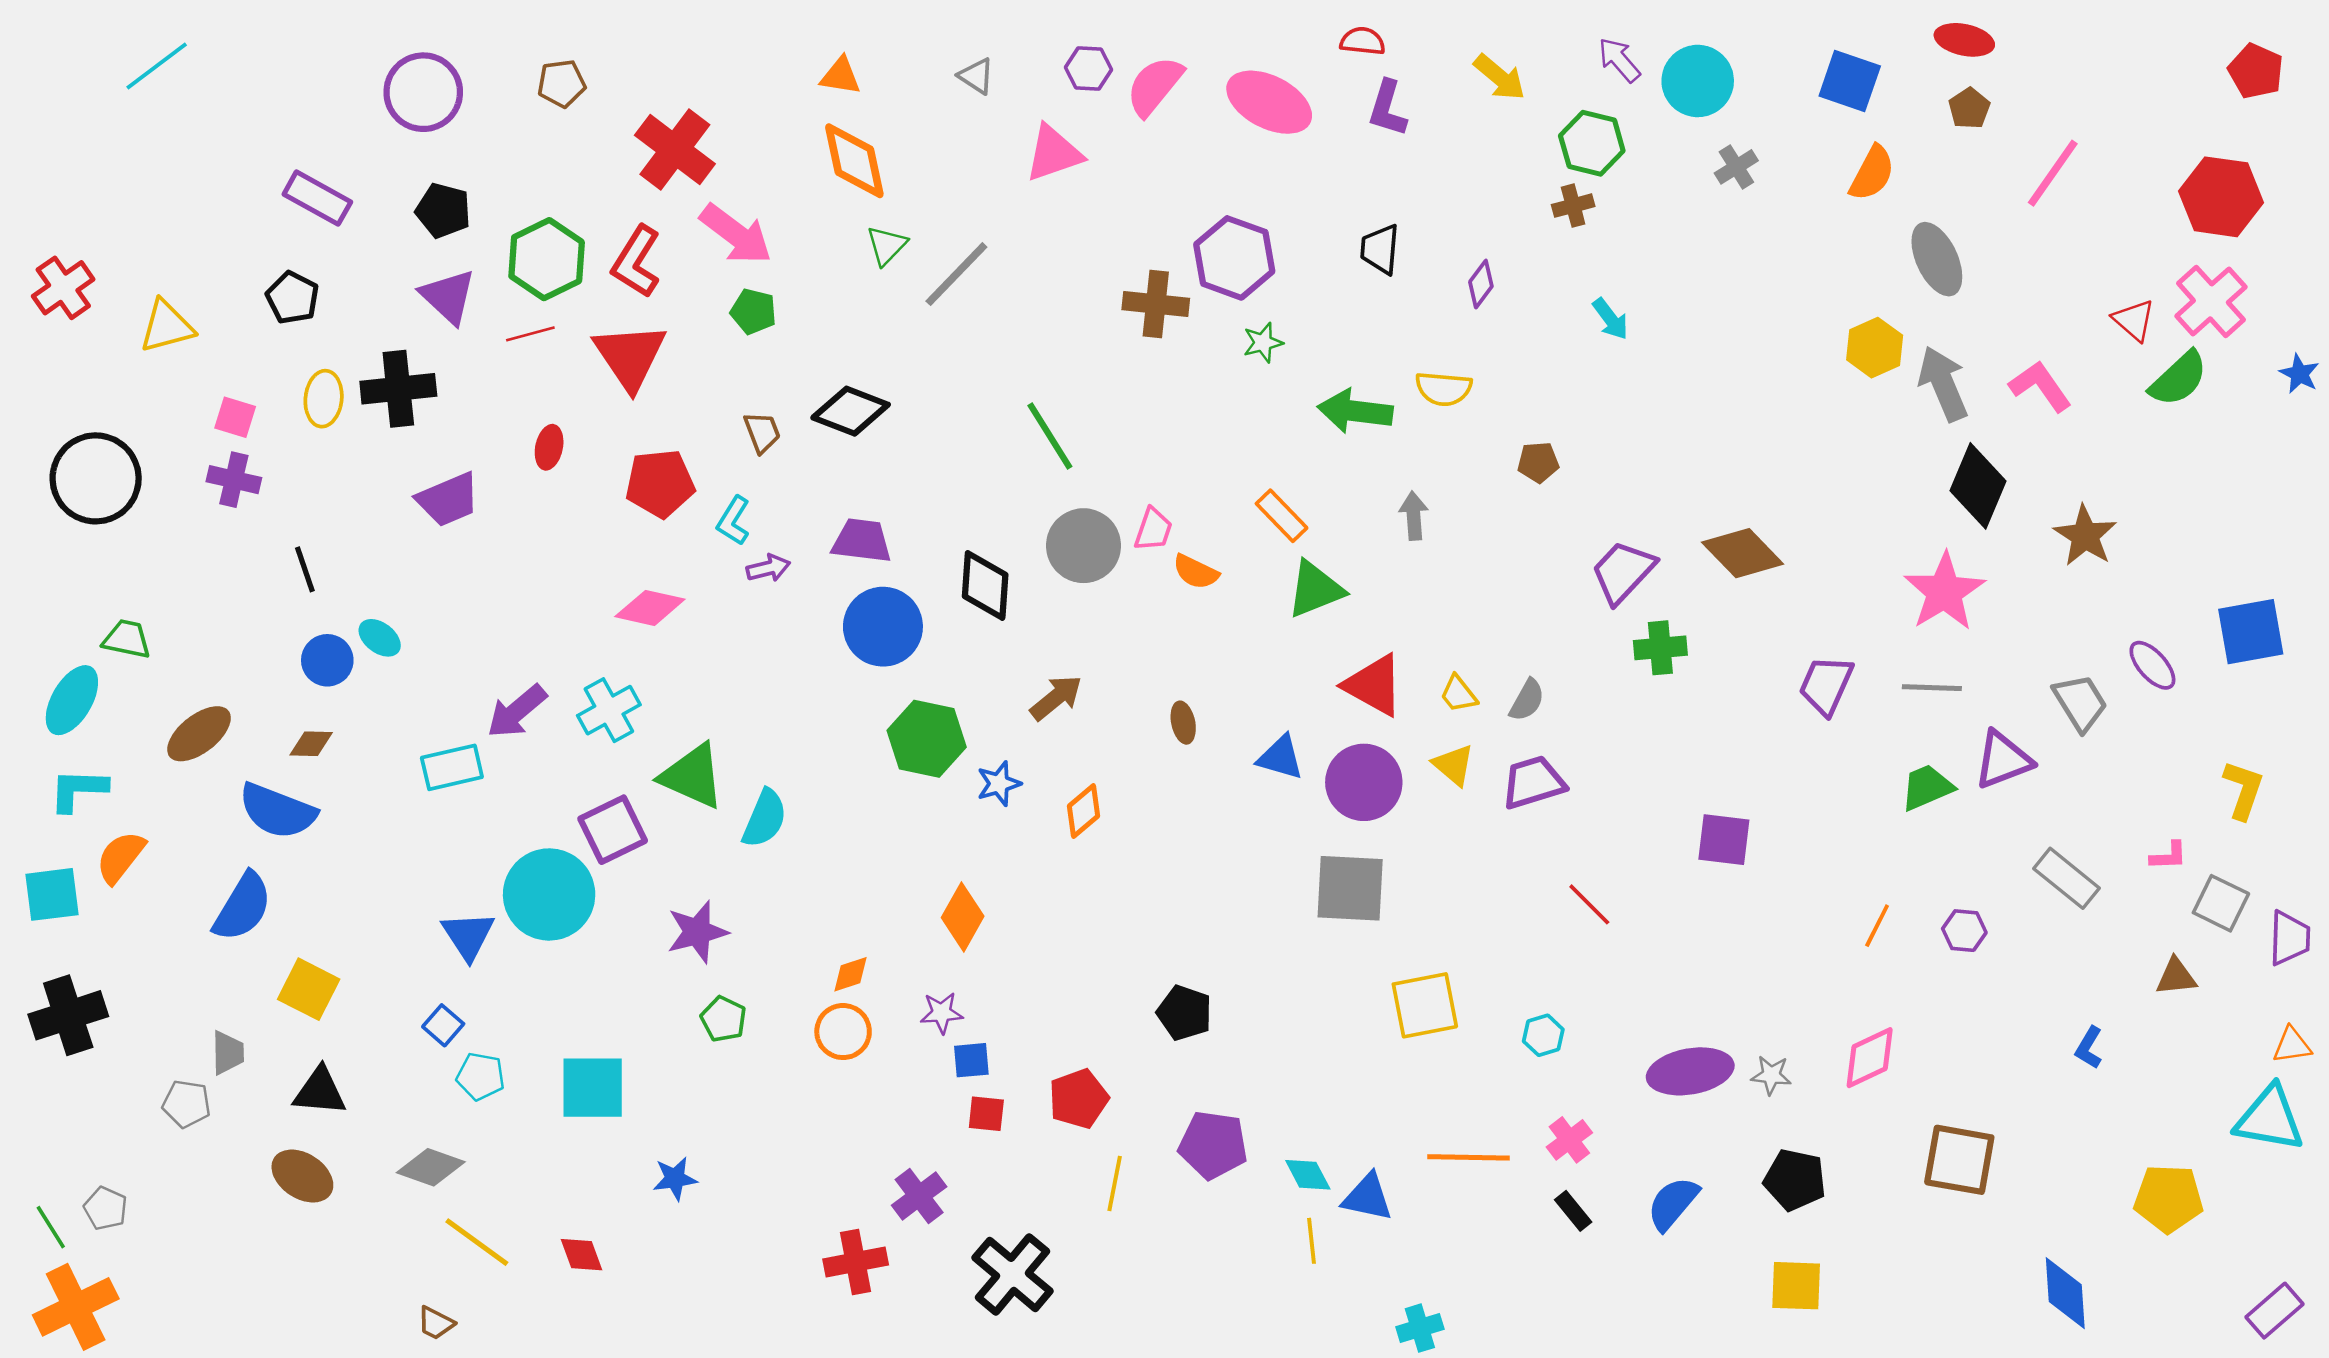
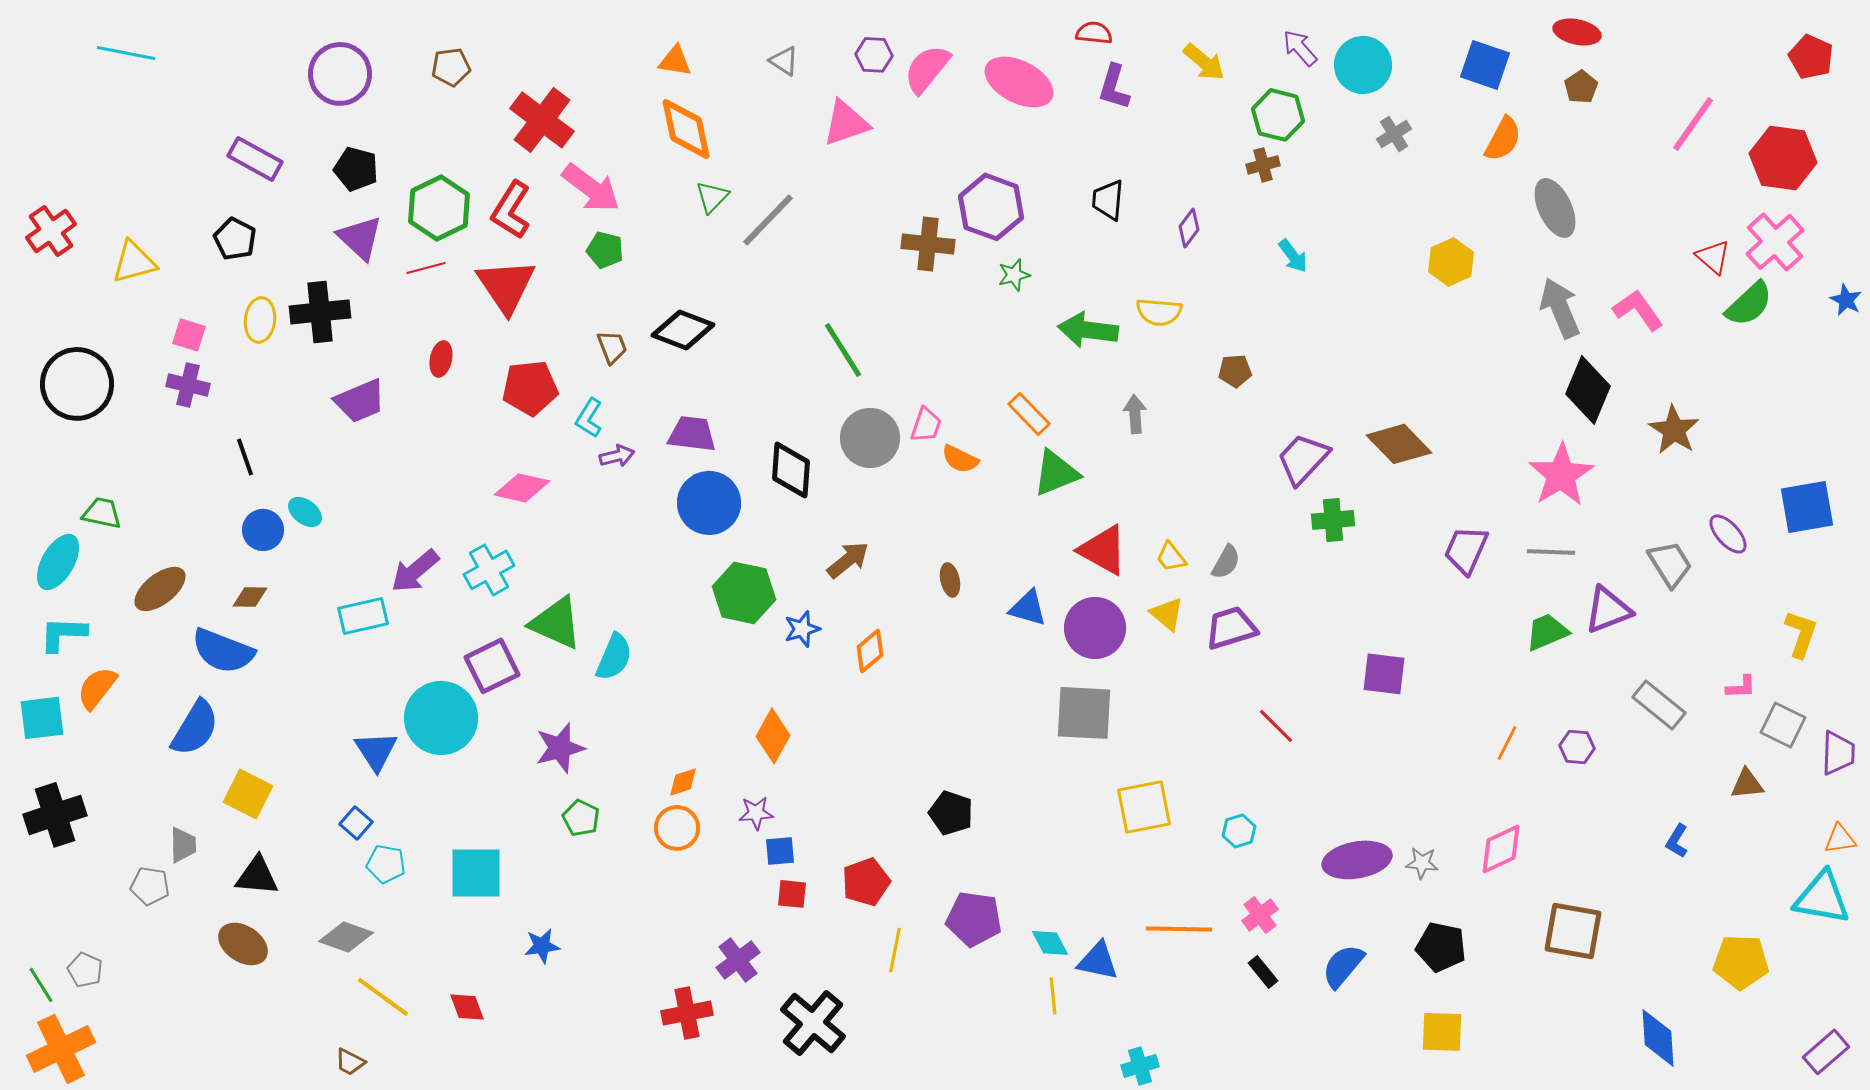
cyan line: (157, 66) -> (126, 53), turned 48
pink line: (2053, 173) -> (1693, 124), moved
yellow hexagon: (1875, 348) -> (1451, 262), moved

